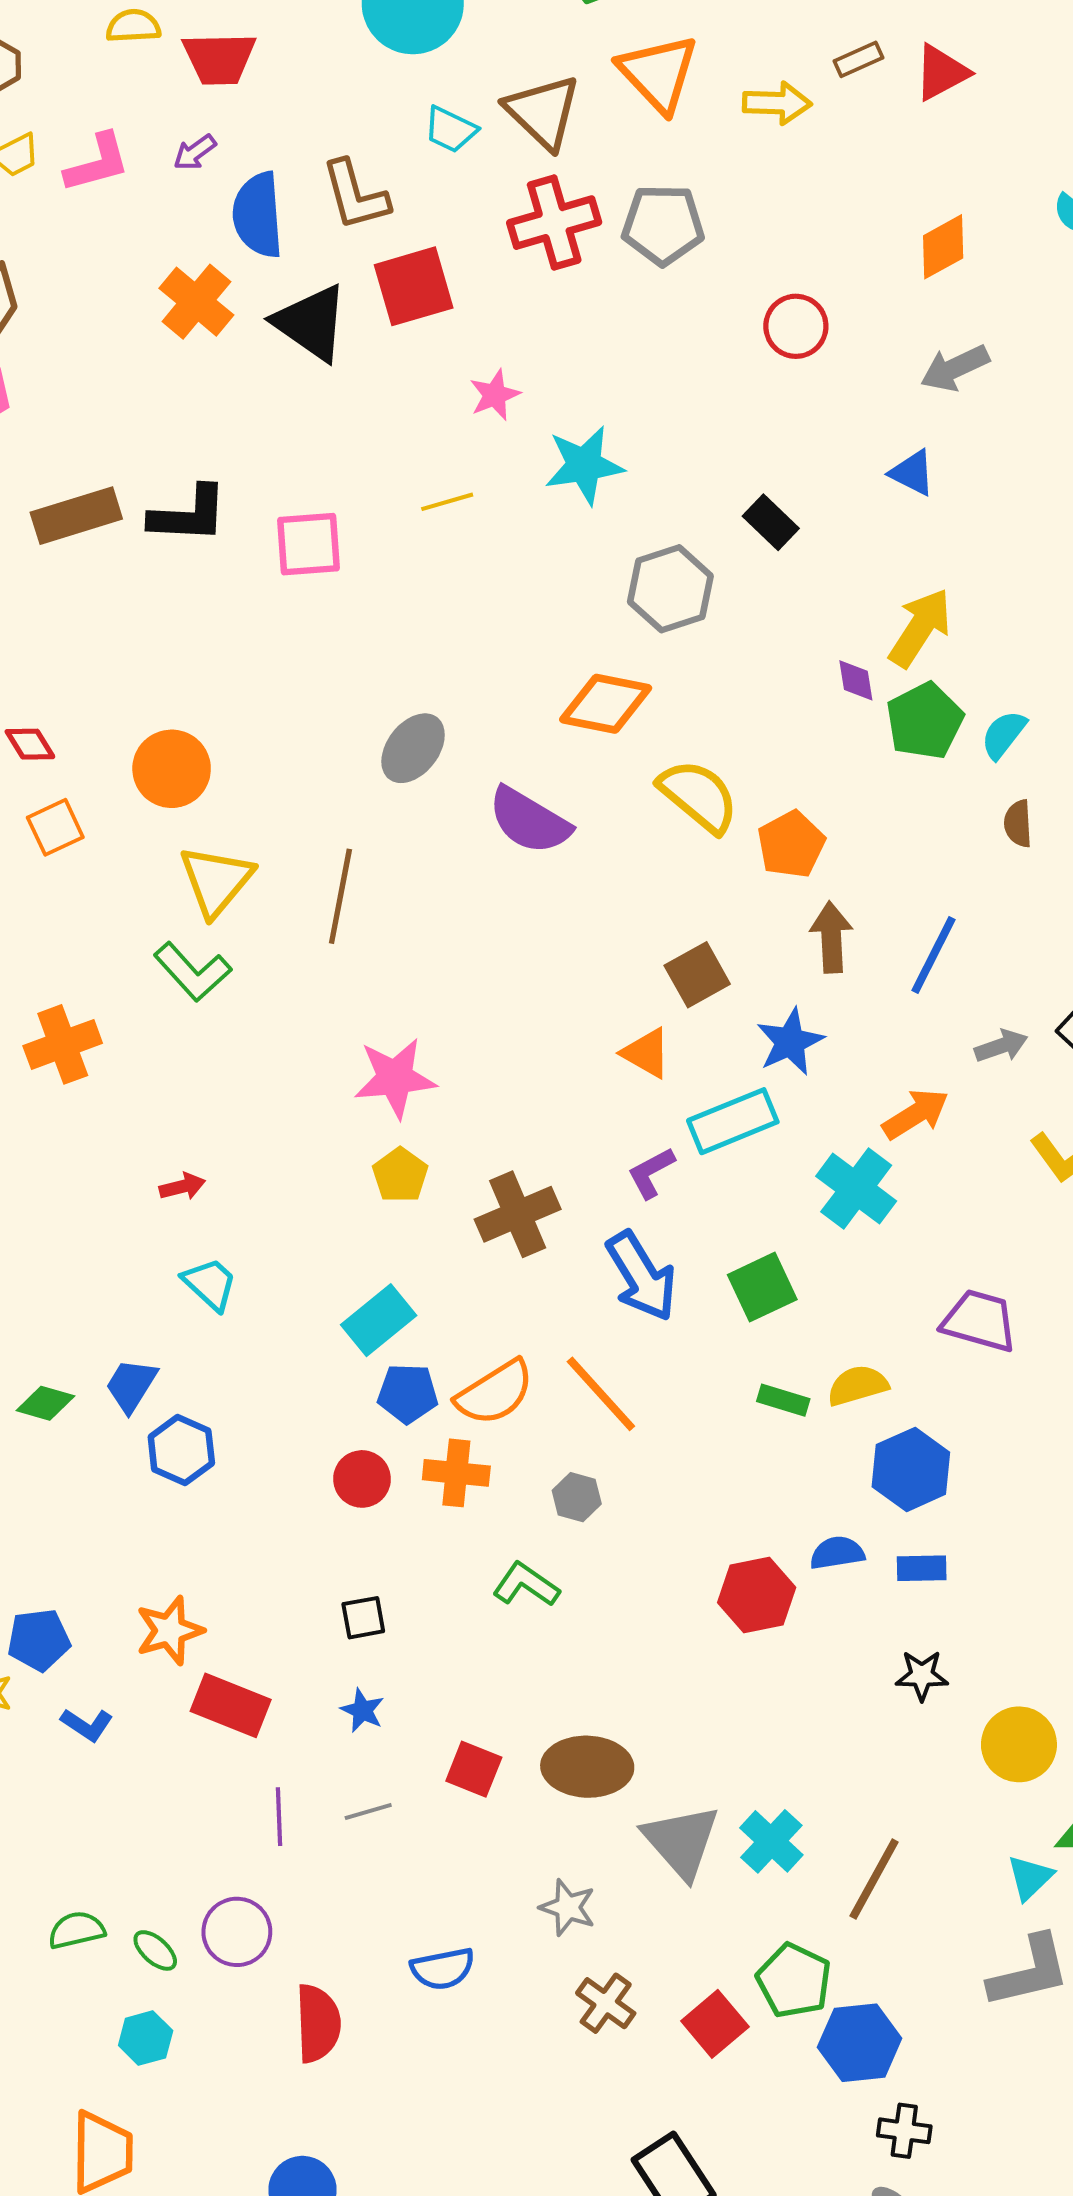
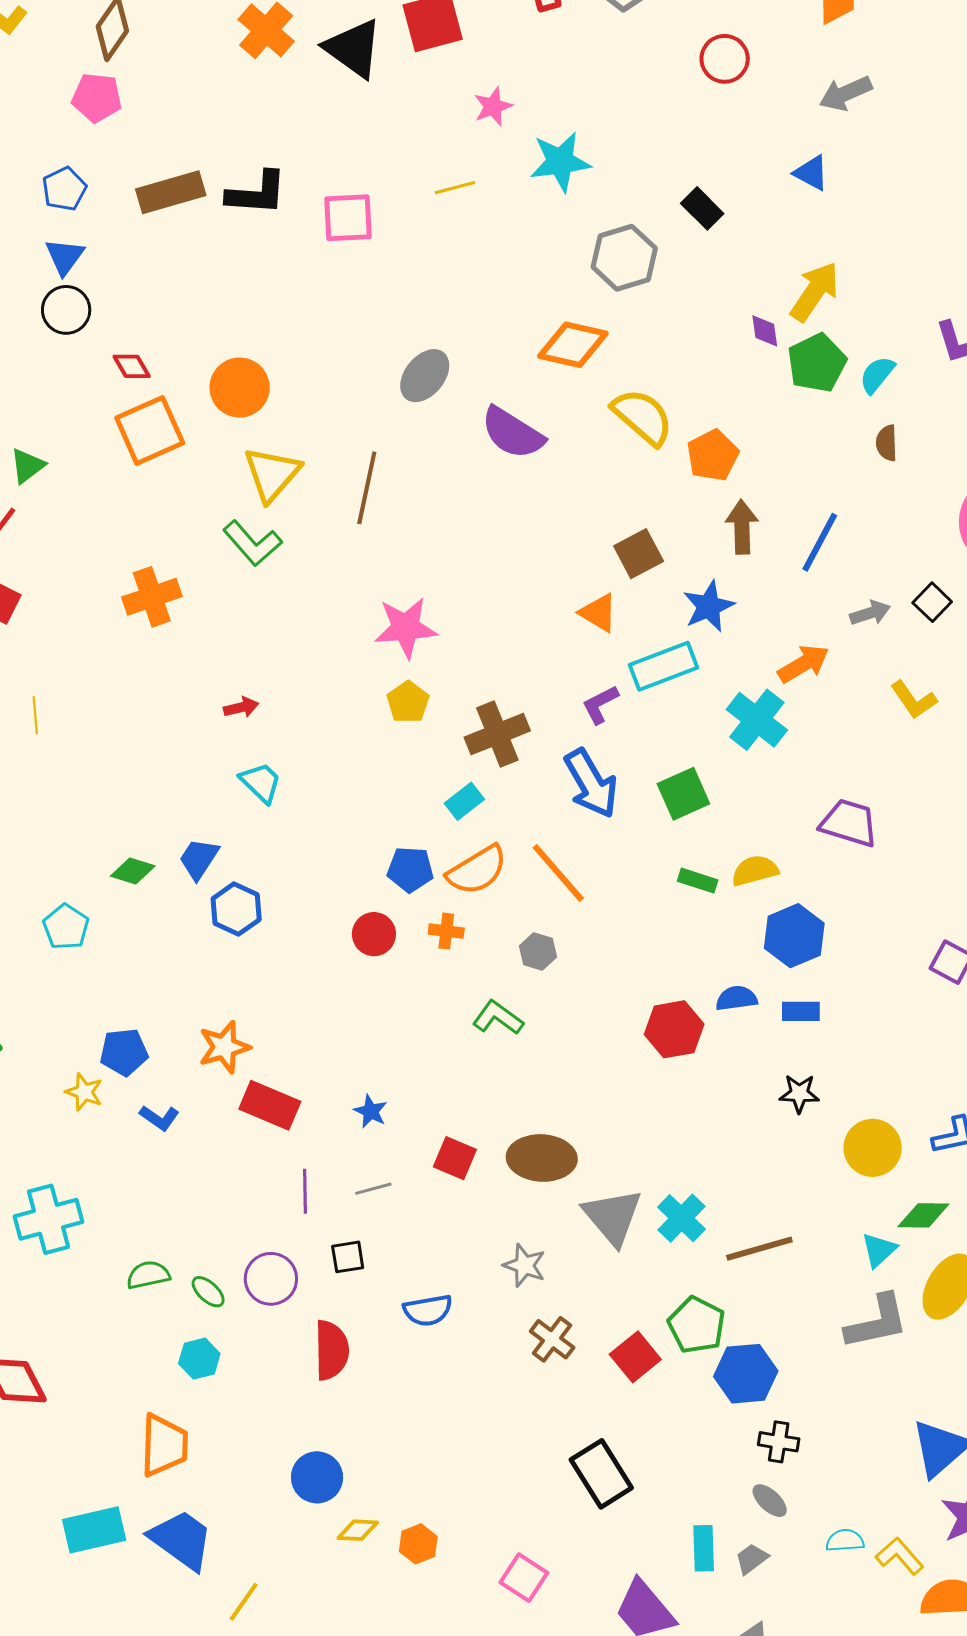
orange square: (55, 827) -> (150, 430), size x1.6
cyan rectangle: (379, 1320) -> (464, 801), moved, size x0.7
orange cross: (456, 1473) -> (446, 931), size x0.7
black square: (363, 1618) -> (348, 1257), moved
brown line: (874, 1879) -> (759, 1249), turned 44

